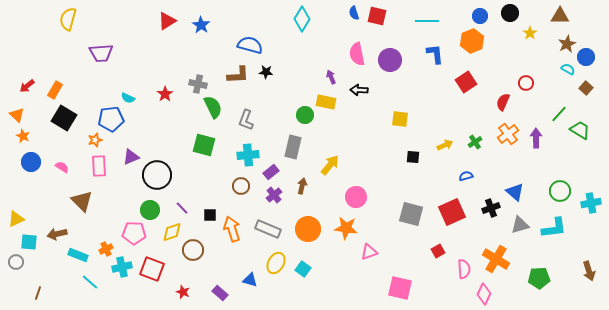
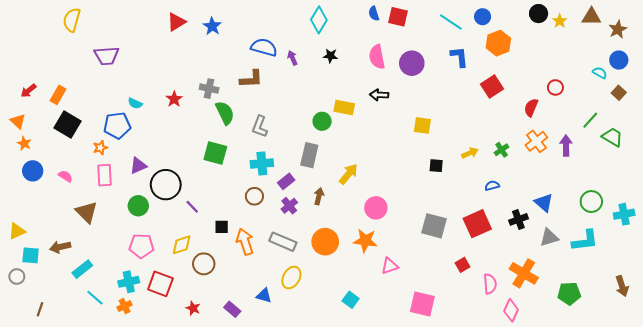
blue circle: (480, 16) -> (483, 17), moved
cyan line: (427, 21) -> (451, 22), turned 35
yellow star: (530, 33) -> (560, 21), moved
brown star: (567, 44) -> (618, 29), moved
black star: (266, 72) -> (330, 56), moved
purple arrow: (331, 77) -> (292, 58), moved
purple line: (182, 208) -> (192, 207), moved
green circle: (150, 210) -> (138, 206), moved
orange cross: (106, 249) -> (125, 306), moved
cyan rectangle: (78, 255) -> (82, 269), turned -60
cyan square: (303, 269) -> (351, 300), moved

